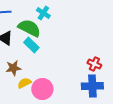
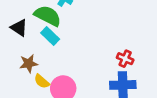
yellow semicircle: (24, 83) -> (42, 81), turned -112

